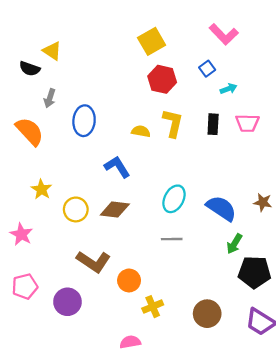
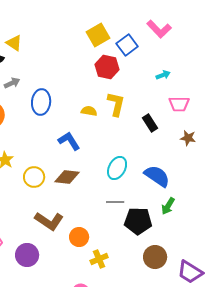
blue square: (207, 69) -> (127, 45), moved, size x1.5
gray arrow: (50, 98) -> (12, 83), turned -133
black rectangle: (213, 124) -> (150, 123), moved, turned -36
brown star: (263, 202) -> (188, 138), moved
black pentagon: (254, 272) -> (138, 221), moved
brown circle: (207, 314) -> (155, 257), moved

